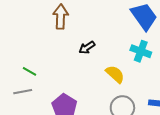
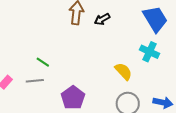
black arrow: (87, 48) -> (102, 19), moved

